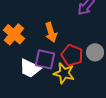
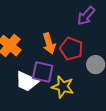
red pentagon: (72, 55) -> (71, 49), moved

